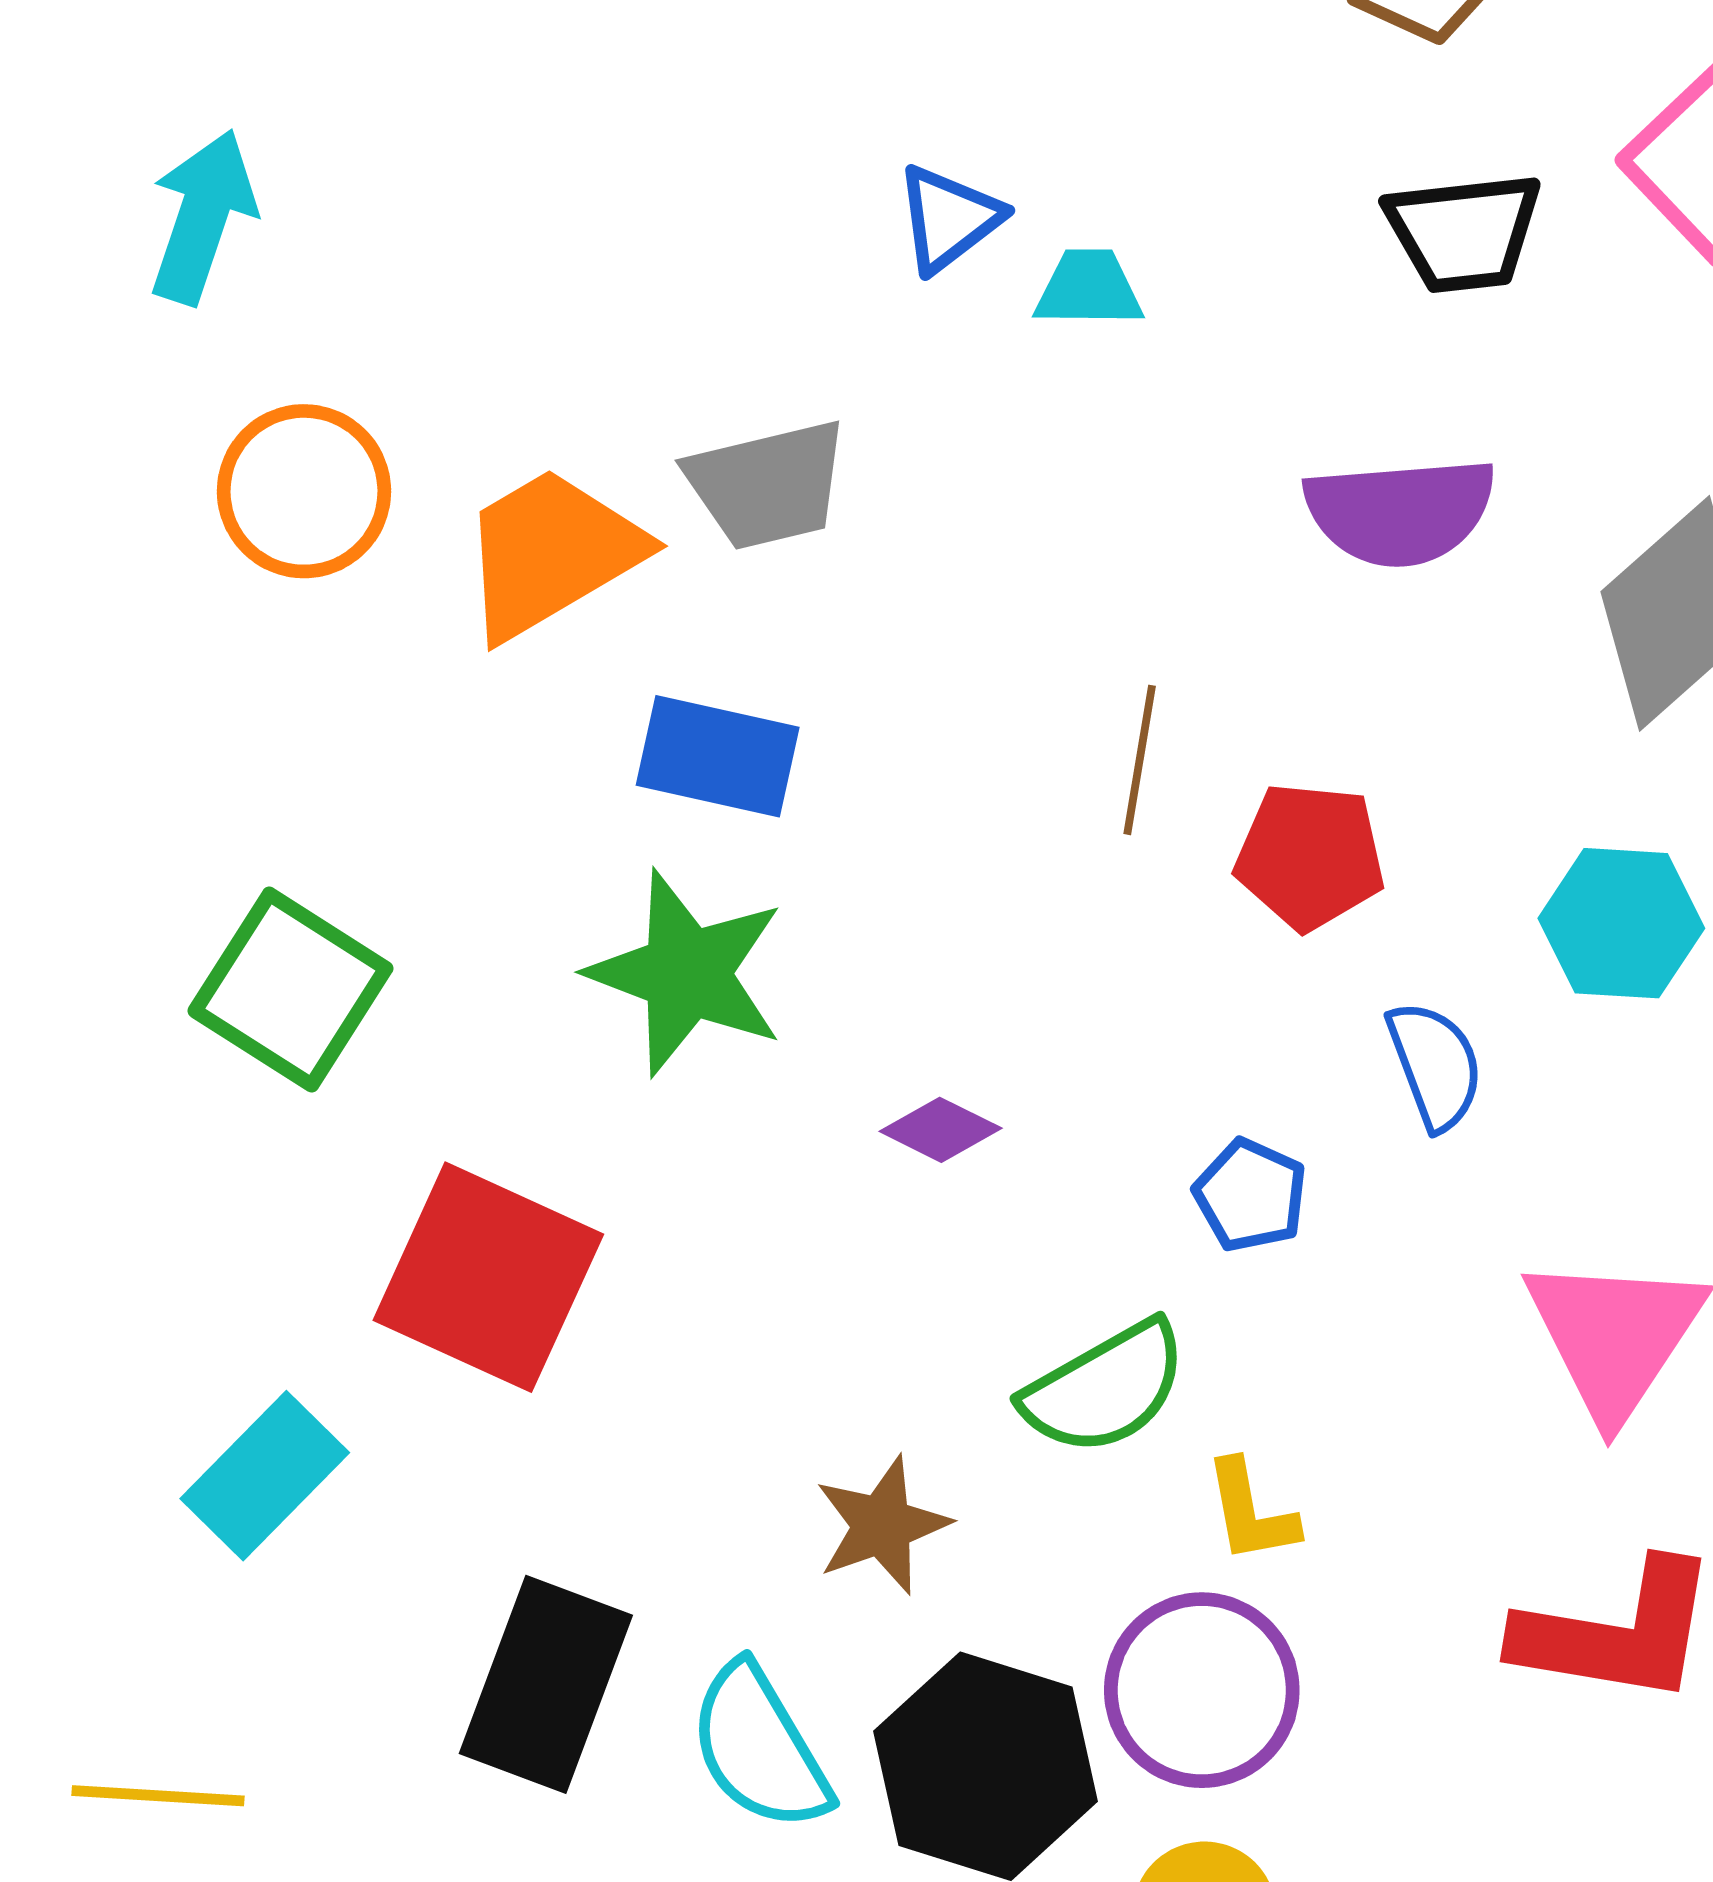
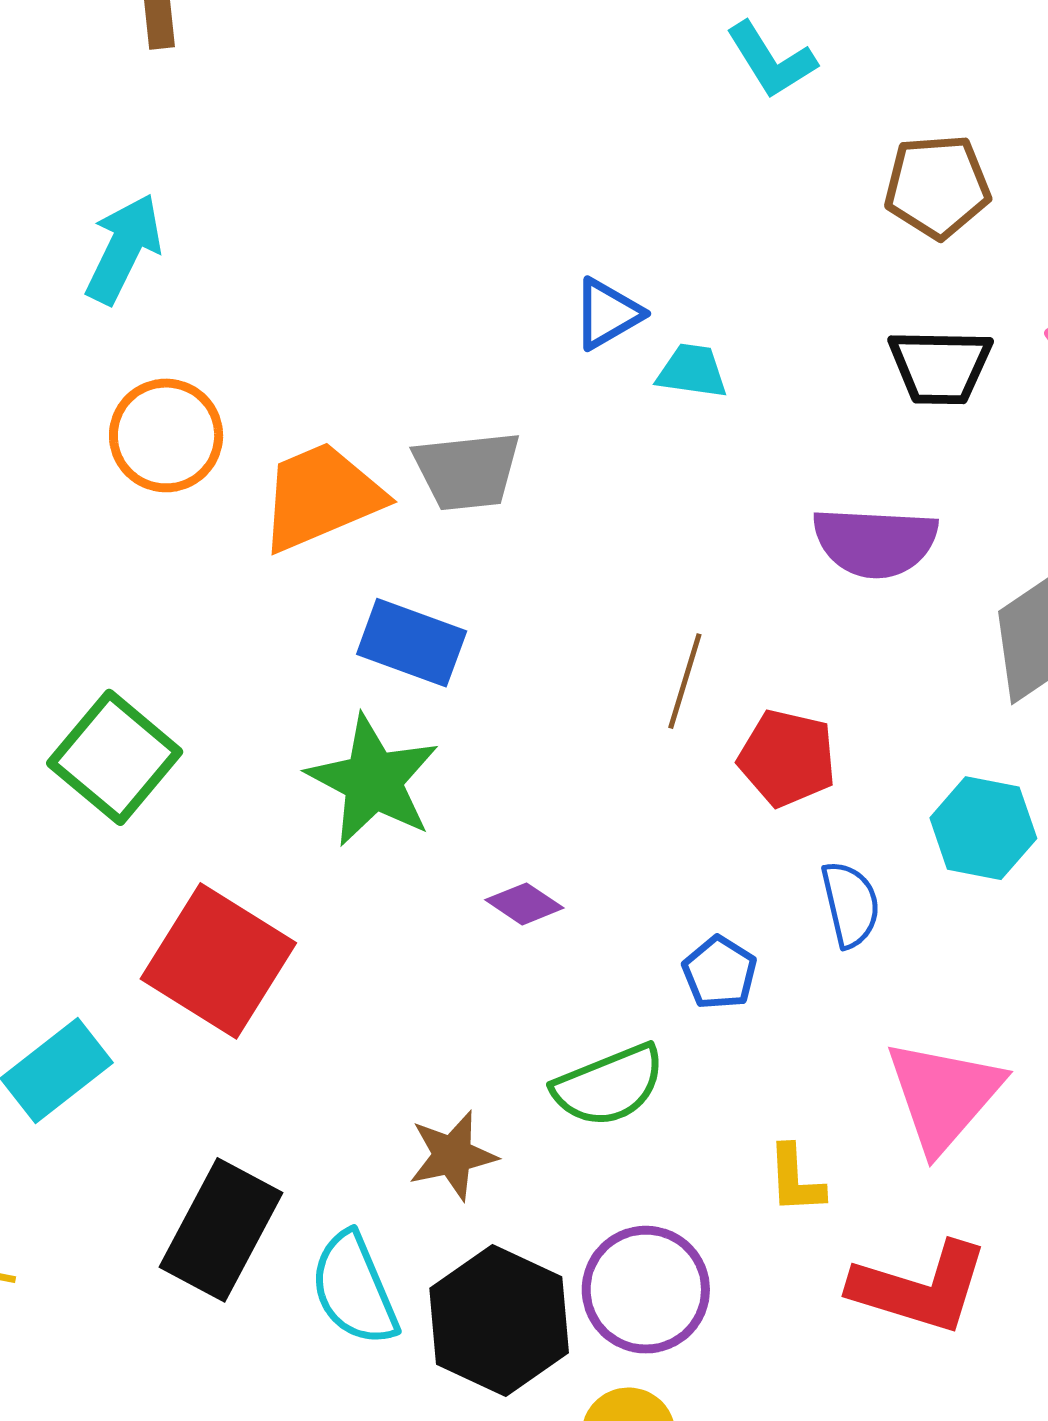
yellow L-shape: (1251, 1512) -> (796, 1179), moved

